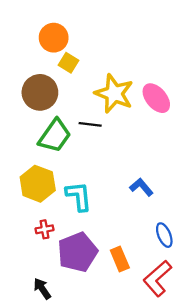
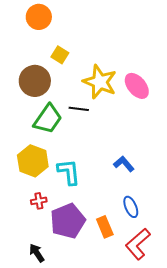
orange circle: (54, 38) -> (39, 17), moved
blue ellipse: (164, 235) -> (131, 207), moved

